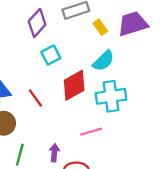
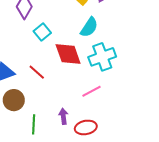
red diamond: (74, 85) -> (68, 54), turned -68

